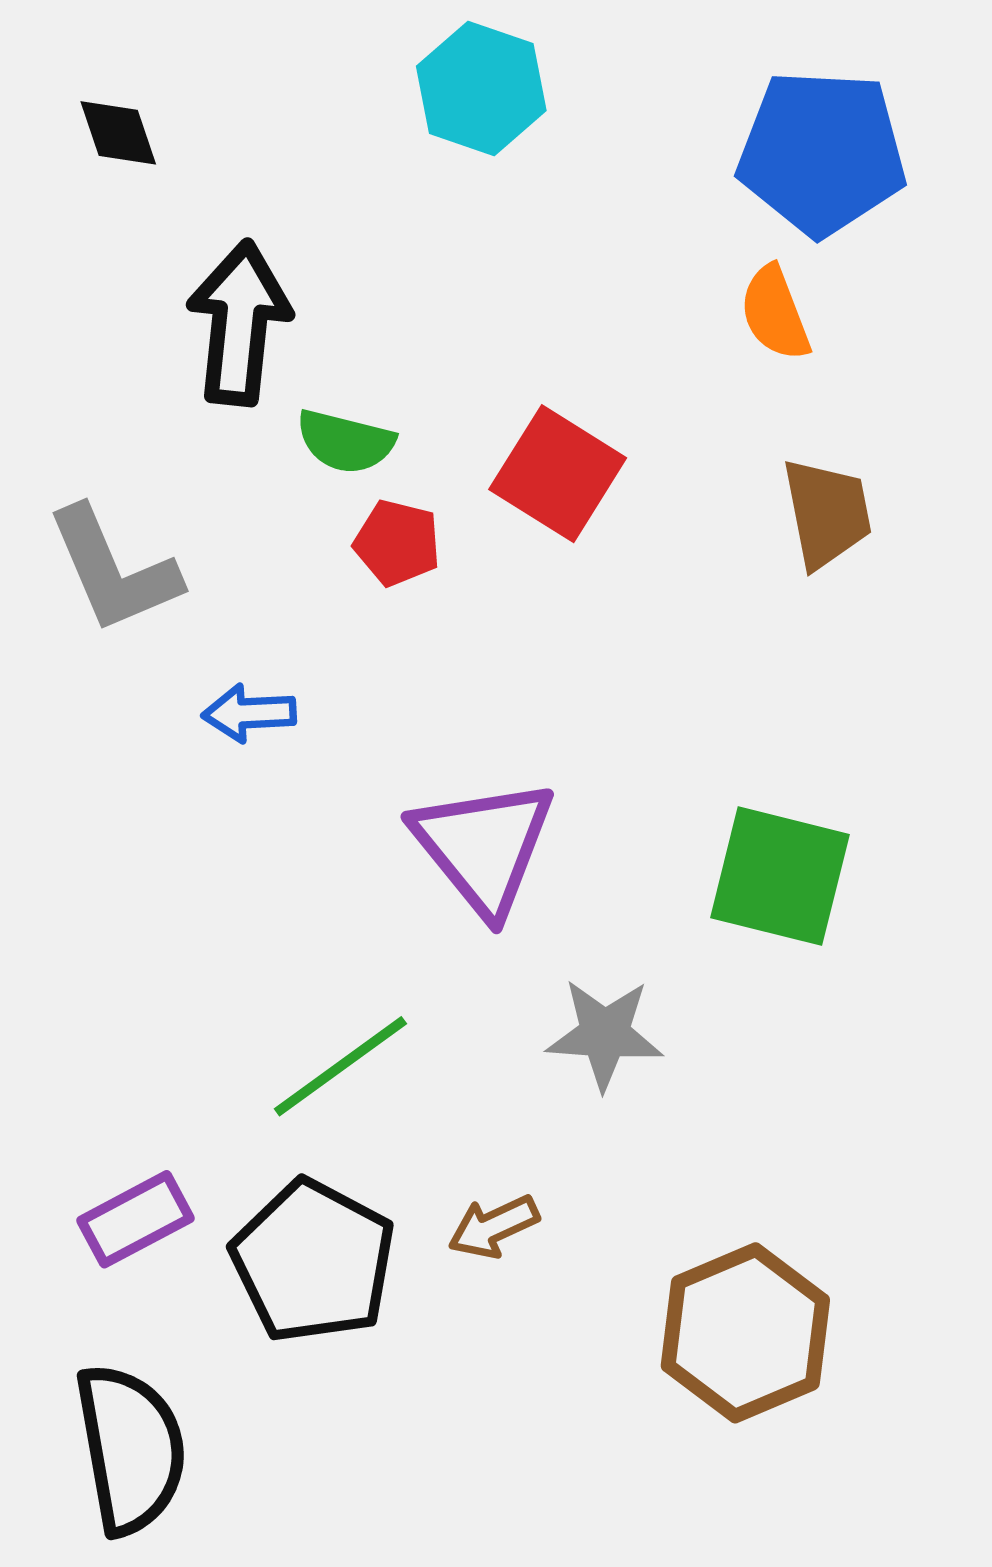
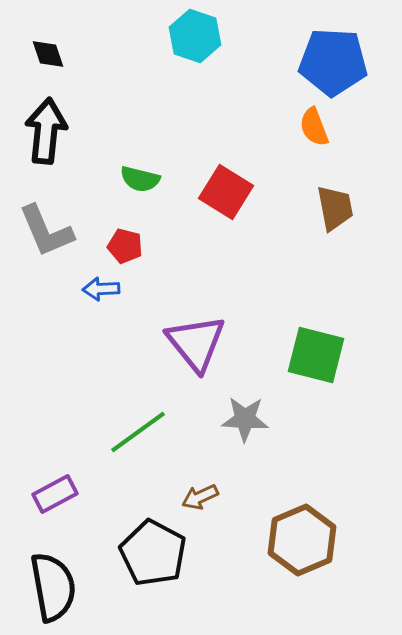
black arrow: (239, 323) -> (46, 131), moved
red pentagon: (397, 543) -> (125, 246), moved
black pentagon: (313, 1261) -> (153, 553), moved

